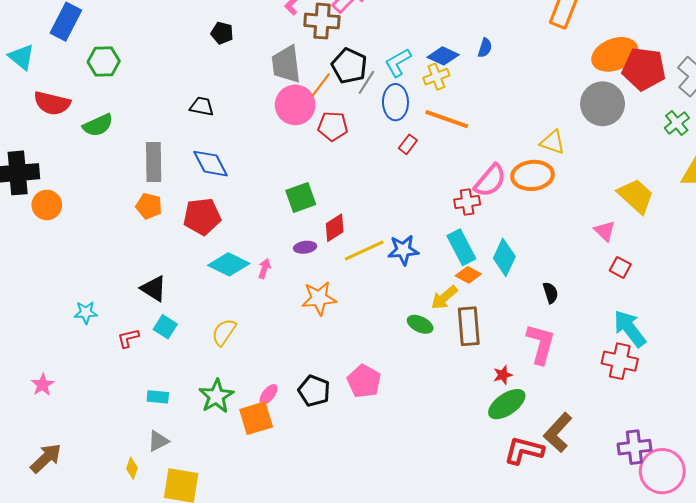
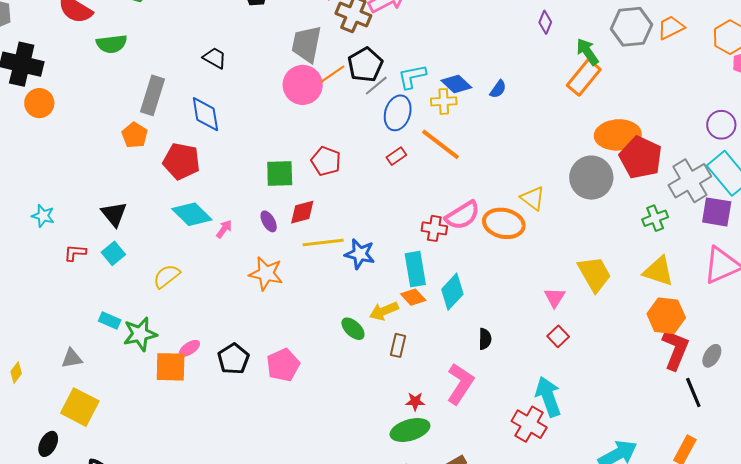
red pentagon: (333, 126) -> (326, 161), moved
purple ellipse: (305, 247) -> (269, 221), turned 50
brown rectangle: (469, 326) -> (398, 345), size x0.6
cyan rectangle: (158, 397) -> (110, 320), moved
yellow diamond: (132, 468) -> (16, 373), moved

